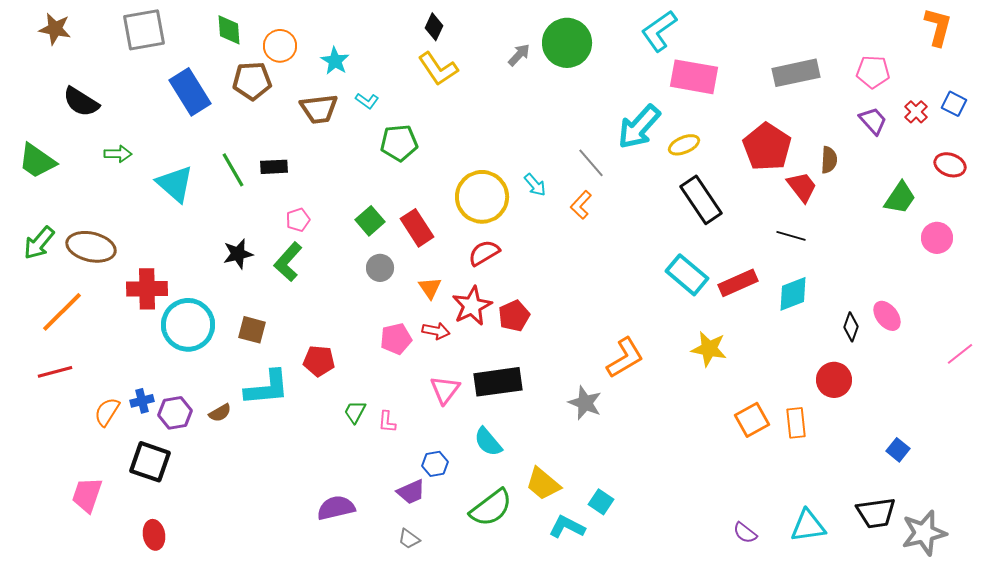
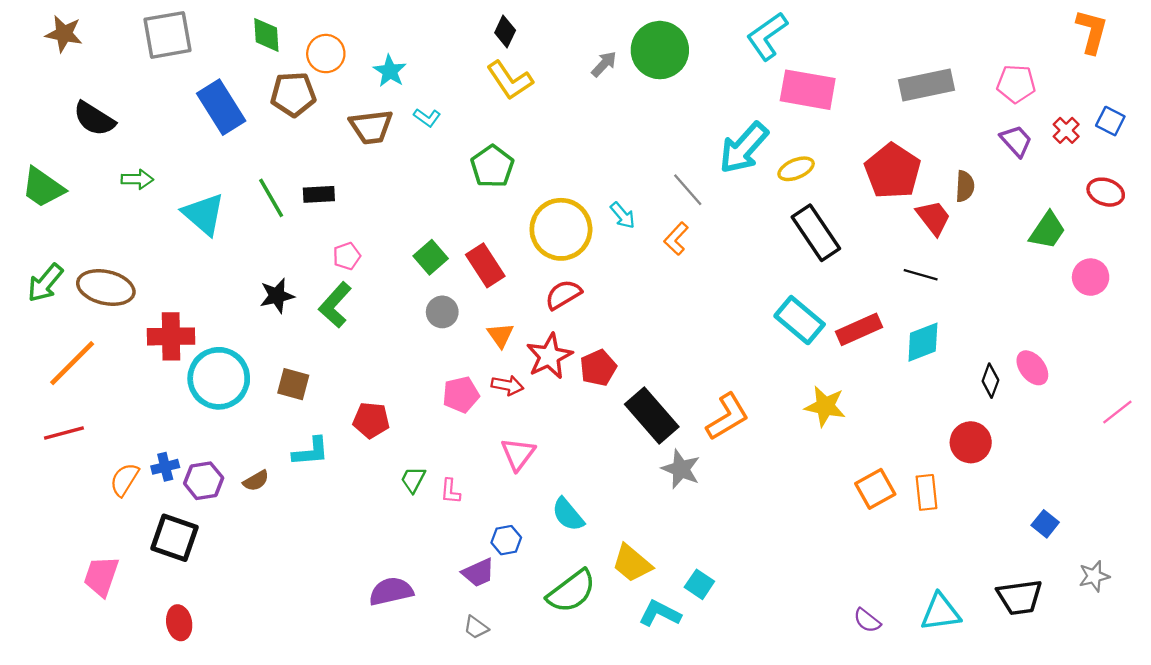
green pentagon: (399, 143) -> (492, 166), moved, turned -30
black rectangle: (498, 382) -> (652, 416), moved, turned 57
cyan L-shape: (267, 388) -> (311, 452), size x0.7
gray star: (924, 533) -> (1094, 576), moved, size x0.6

